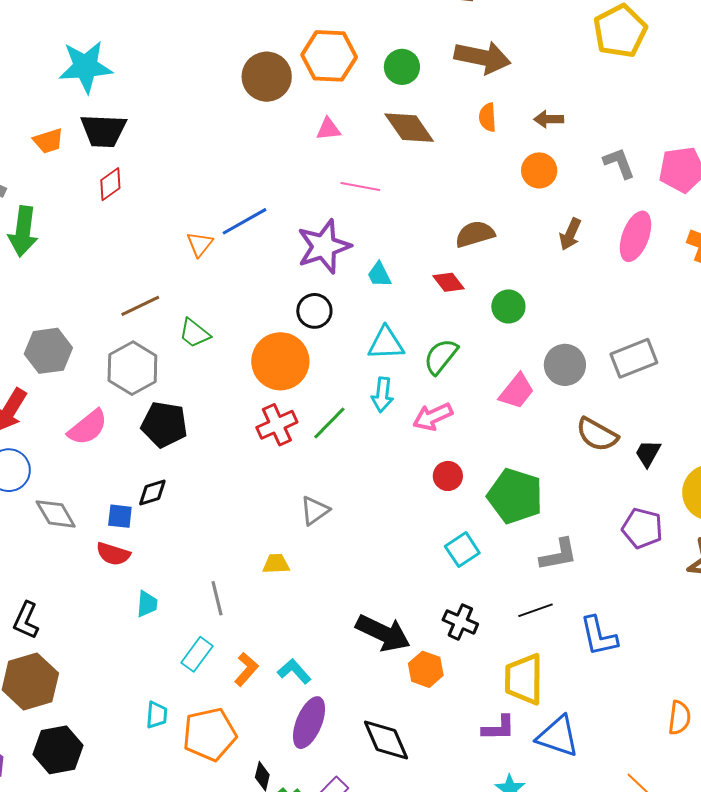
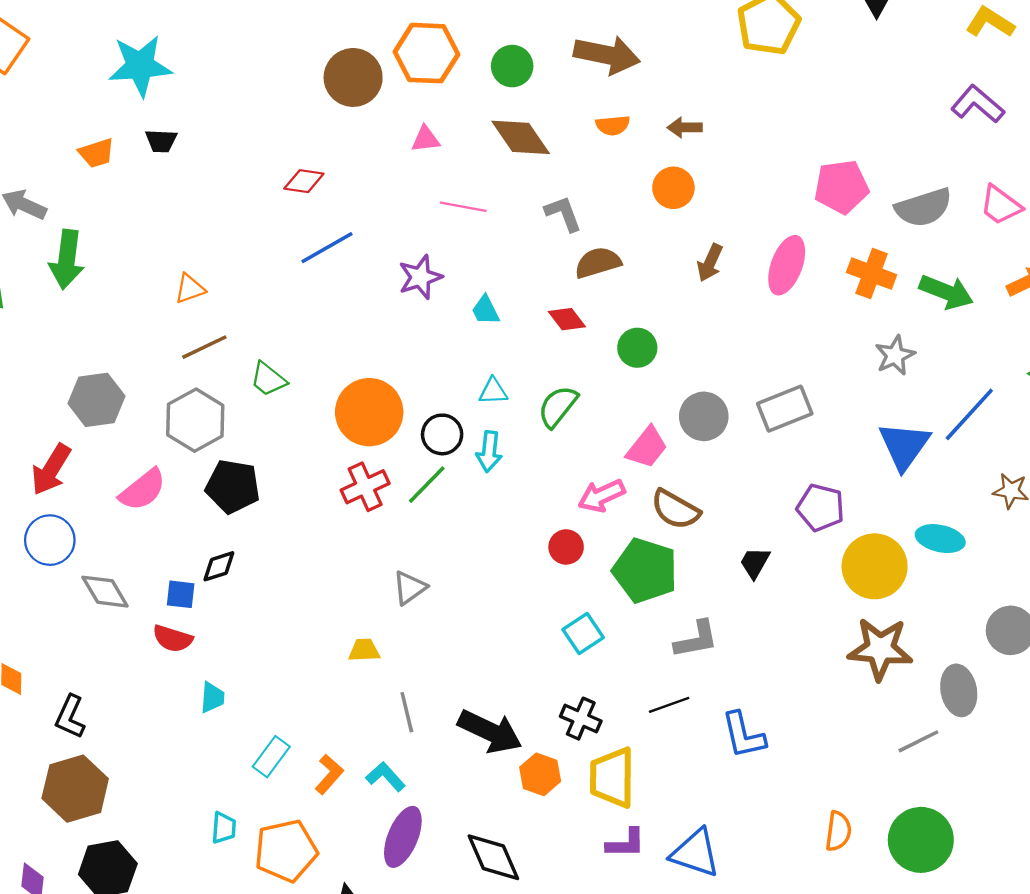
orange semicircle: (488, 117) -> (613, 125), turned -92
black trapezoid: (103, 131) -> (161, 141), size x0.6
gray L-shape: (619, 163) -> (563, 214), moved
red diamond: (110, 184) -> (304, 181), moved, turned 44
orange triangle: (200, 244) -> (190, 289), moved, turned 32
purple star: (324, 246) -> (420, 277), size x0.7
black circle: (314, 311) -> (442, 434), moved
cyan triangle: (386, 343) -> (493, 391), size x0.7
pink arrow: (433, 417) -> (602, 496), moved
brown semicircle: (597, 435) -> (675, 509), moved
black trapezoid: (648, 453) -> (755, 563), moved
purple pentagon: (642, 528) -> (821, 508), moved
gray line: (217, 598) -> (407, 712), moved
yellow trapezoid: (524, 679) -> (612, 778), moved

